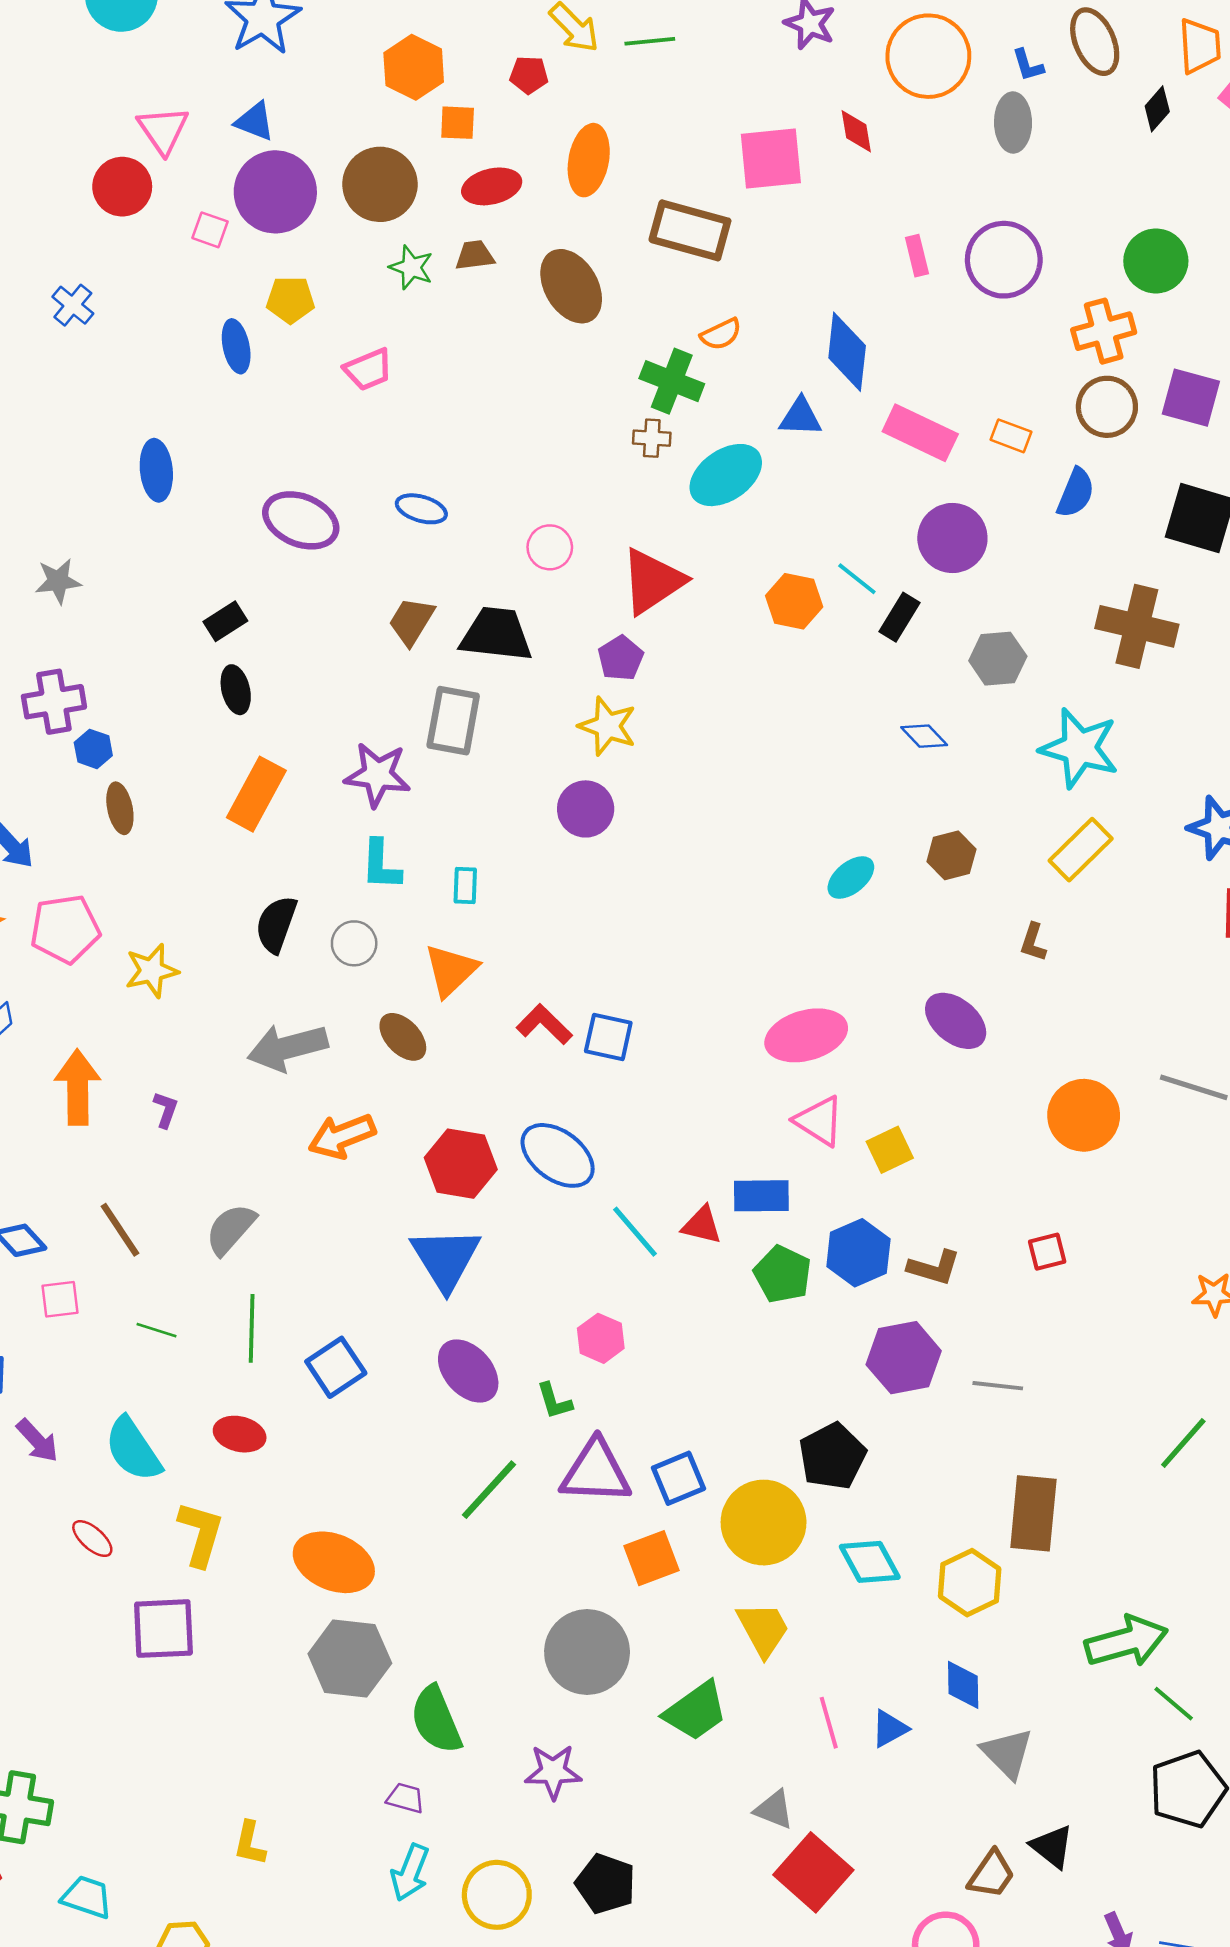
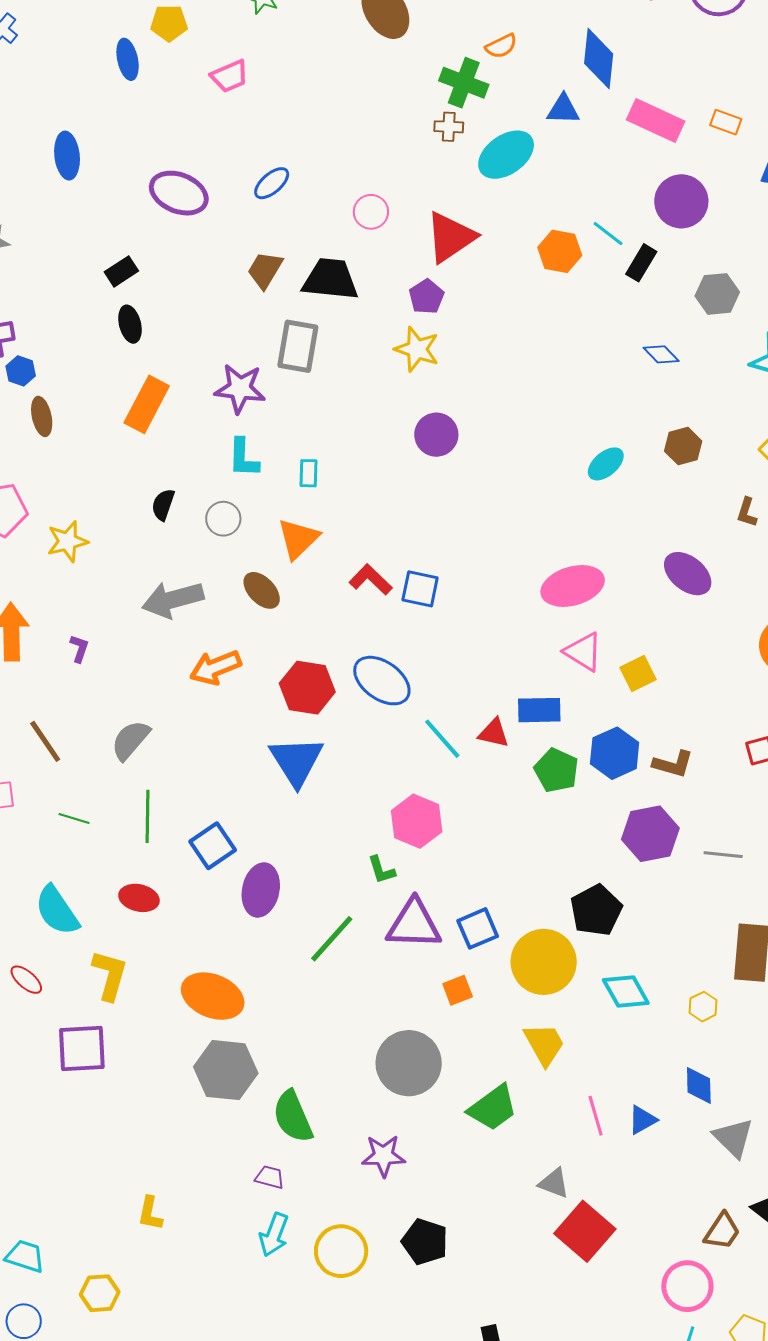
blue ellipse: (421, 509) -> (272, 183), turned -57
purple circle: (586, 809) -> (436, 435), moved
black semicircle: (276, 924) -> (163, 505), size x0.7
pink hexagon: (601, 1338) -> (417, 821), size x1.4
purple ellipse: (468, 1371) -> (261, 890), moved, turned 54
orange square: (652, 1558) -> (458, 990), size x0.7
yellow hexagon: (970, 1583) -> (703, 1007), size x0.6

